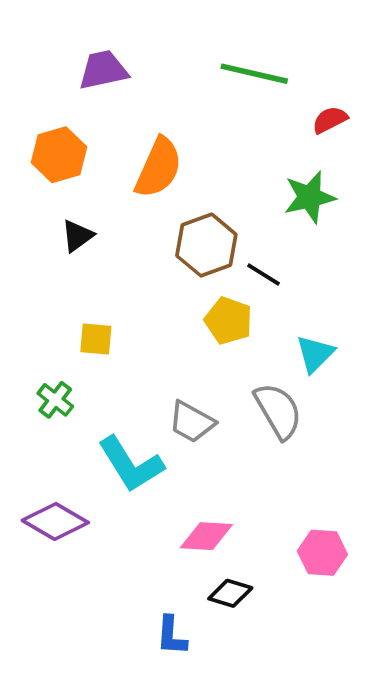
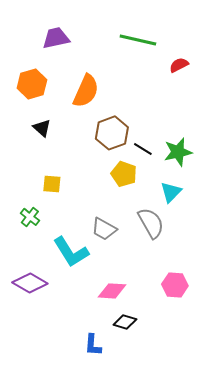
green star: (310, 197) -> (178, 152), moved
black triangle: (77, 236) -> (42, 128), turned -42
pink hexagon: (322, 553) -> (175, 285), moved

